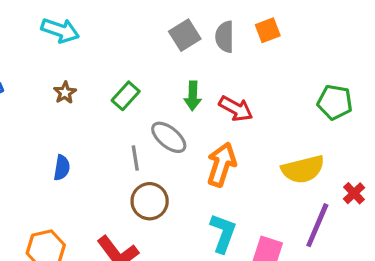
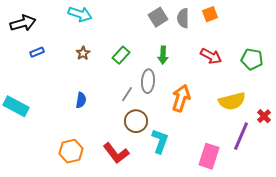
red arrow: (236, 109) -> (211, 56), moved
gray ellipse: (169, 137) -> (148, 81), turned 55
gray line: (135, 158) -> (127, 94), turned 42
cyan L-shape: (223, 233) -> (160, 141), moved

